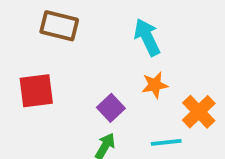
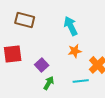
purple square: (111, 108) -> (42, 65), moved

